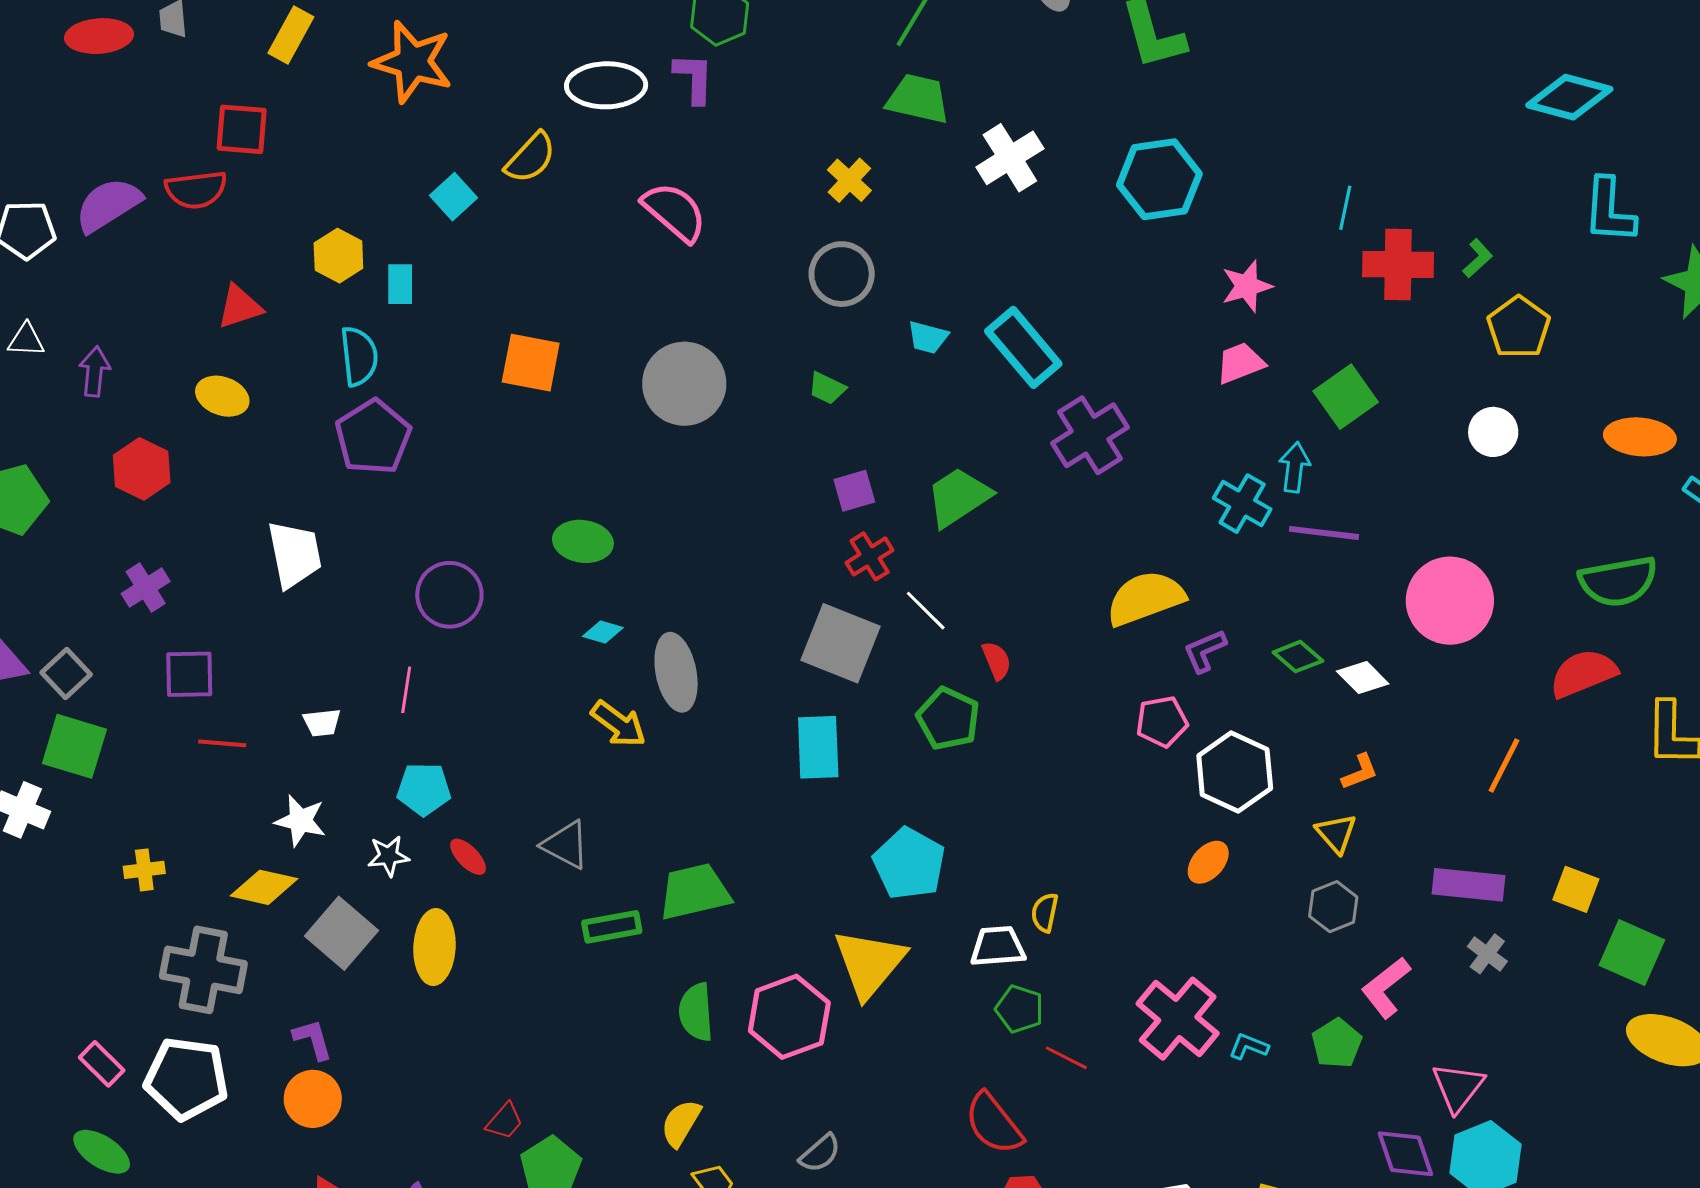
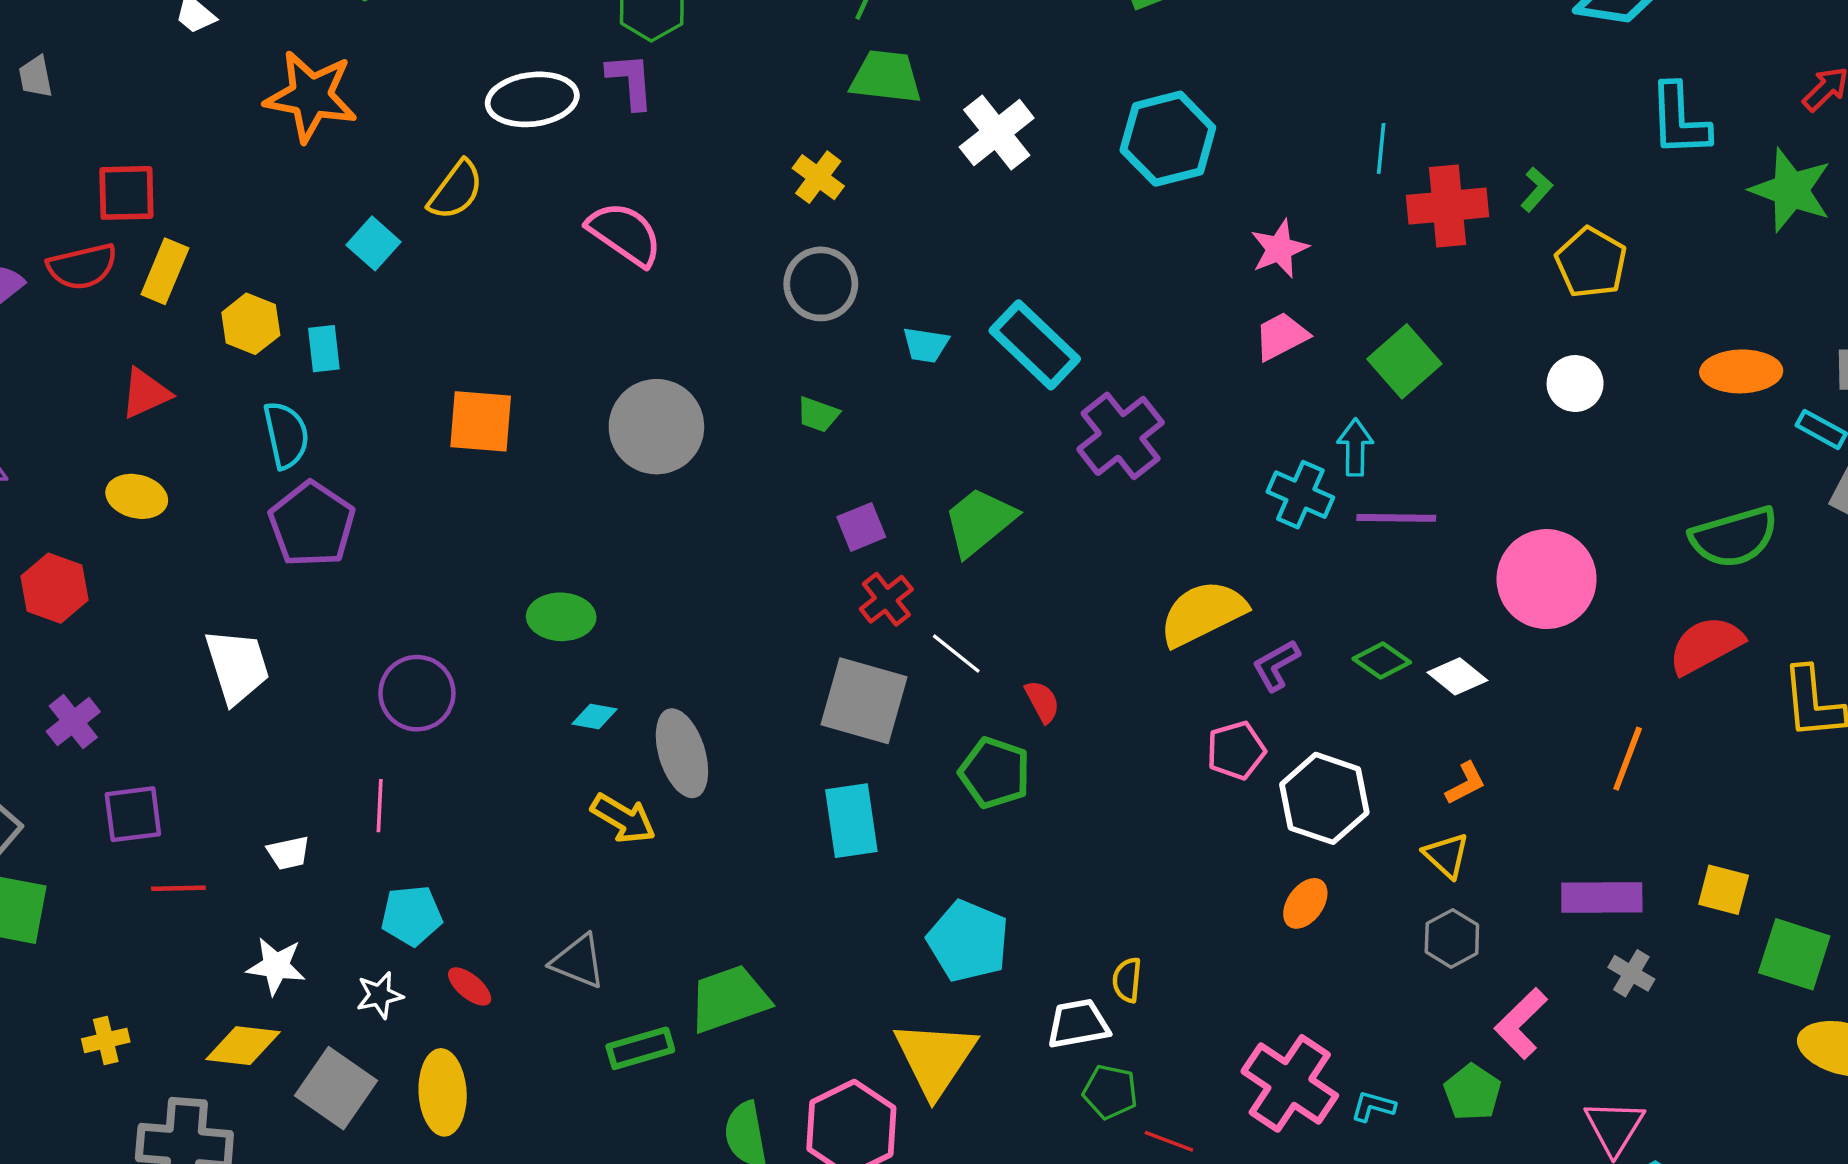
yellow rectangle: (291, 35) -> (165, 271), moved

